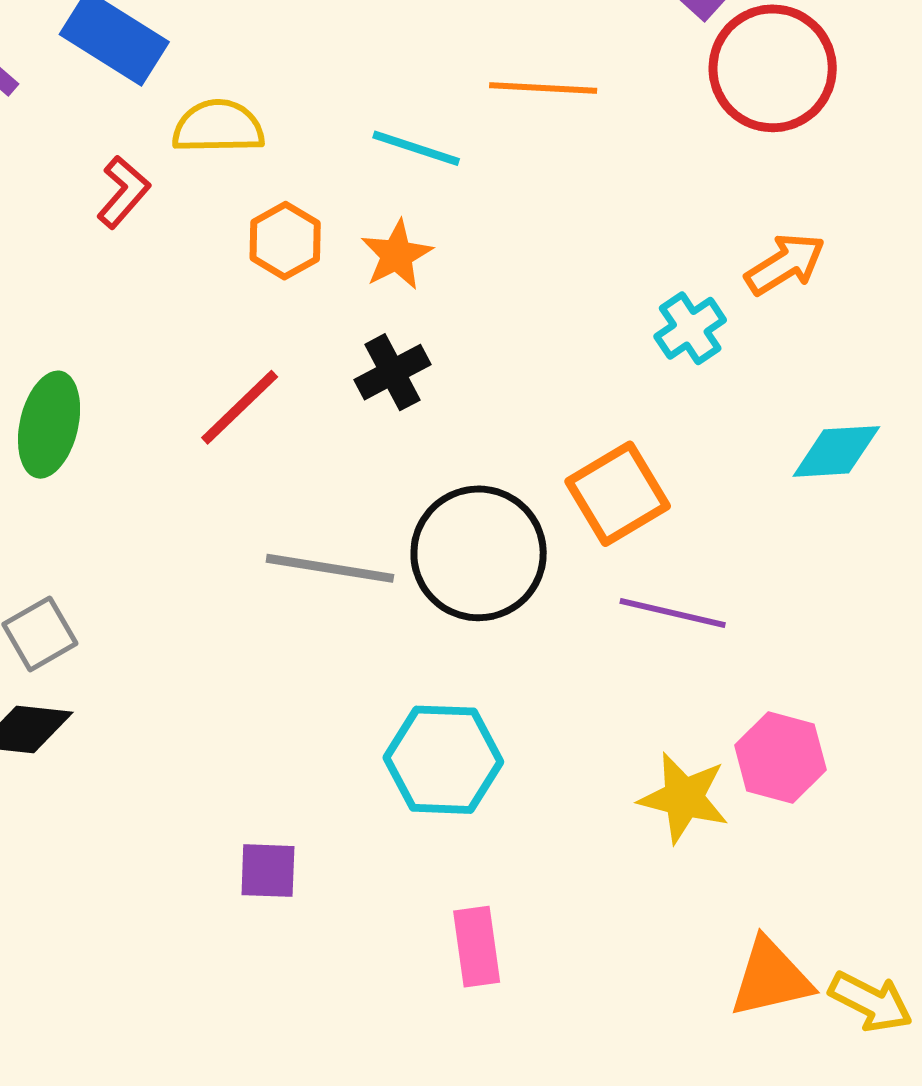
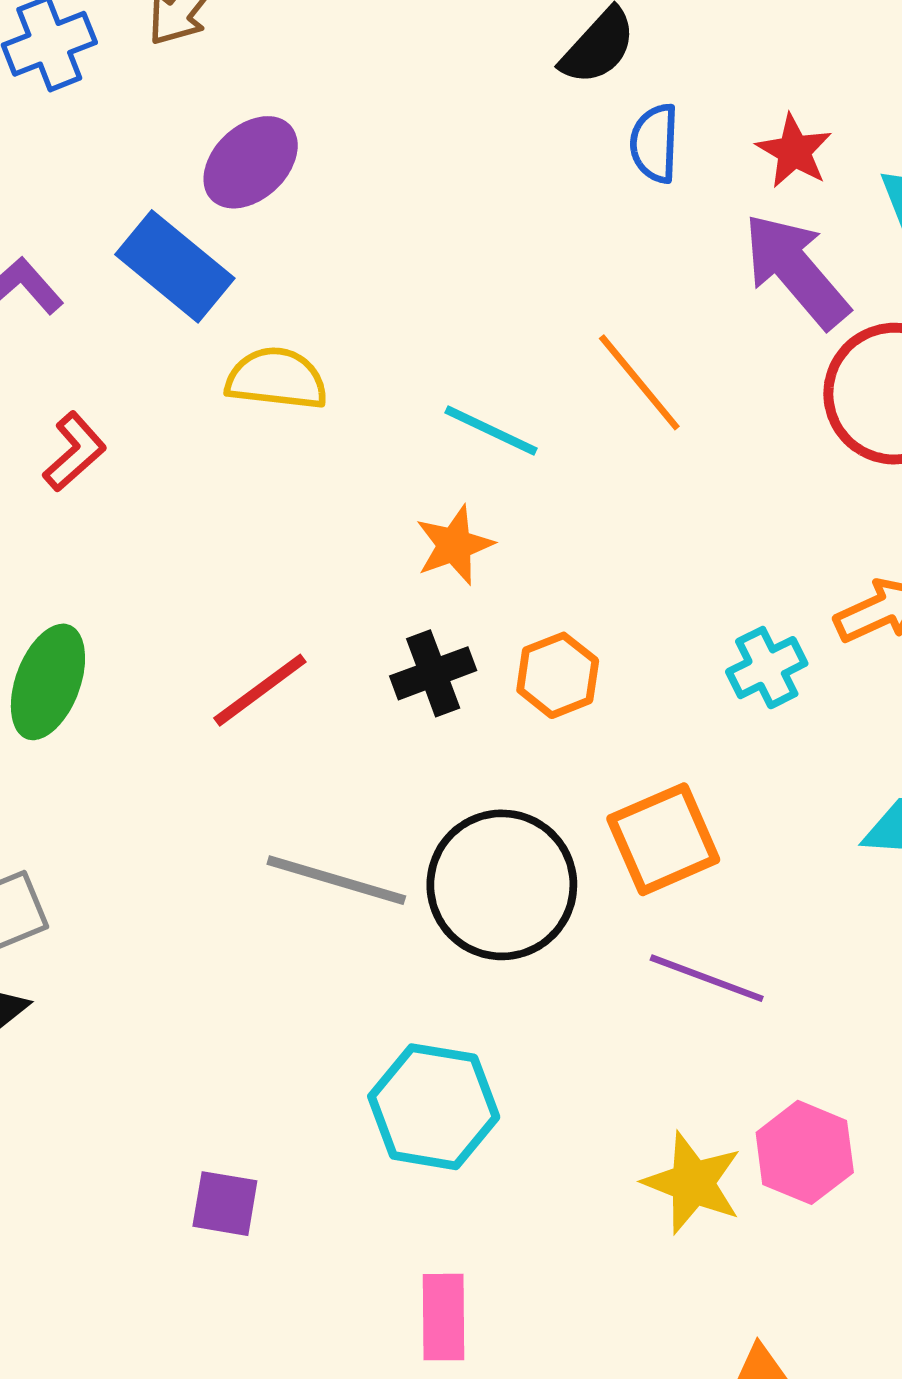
orange line: (543, 88) -> (639, 382), turned 40
red L-shape: (123, 192) -> (75, 452), moved
orange hexagon: (285, 241) -> (558, 675), moved

